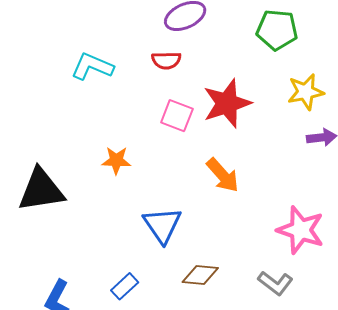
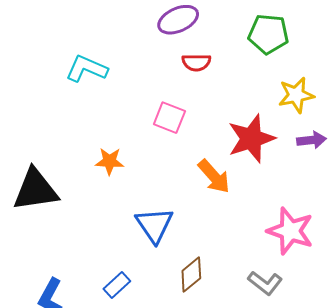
red semicircle: (166, 60) -> (196, 62), moved
red star: (227, 103) -> (251, 139), moved
brown diamond: (200, 275) -> (191, 274), turned -45

